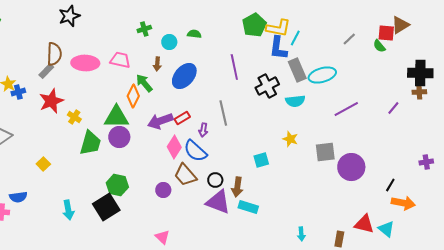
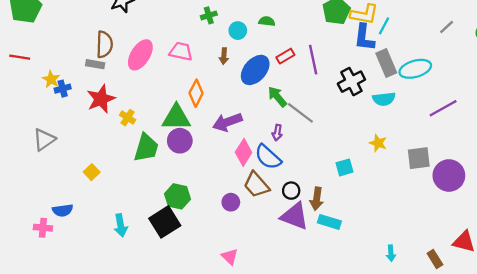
pink ellipse: (85, 63) -> (140, 55), turned -60
gray rectangle: (46, 71) -> (95, 64), turned 56
green arrow: (144, 83) -> (277, 97), moved
gray line: (223, 113) -> (300, 113), turned -40
red rectangle: (182, 118) -> (285, 56), moved
brown rectangle: (339, 239) -> (435, 259), turned -42

